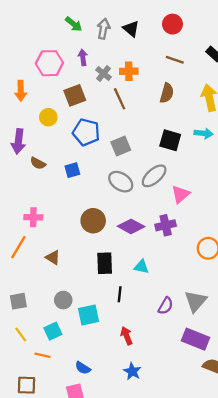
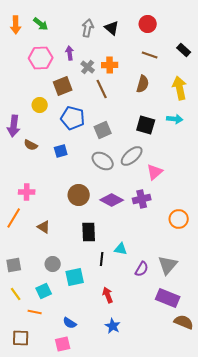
green arrow: (74, 24) -> (41, 24), moved
orange arrow: (21, 91) -> (16, 25), moved
cyan triangle: (141, 267) -> (121, 249), moved

